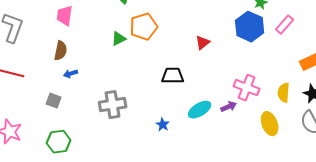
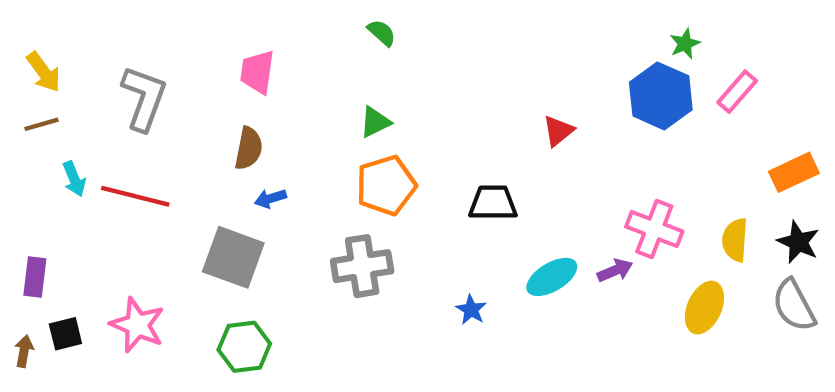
orange pentagon: (144, 27) -> (386, 185), moved
gray square: (54, 101) -> (233, 257), size x1.8
yellow ellipse: (270, 124) -> (704, 308), turned 45

